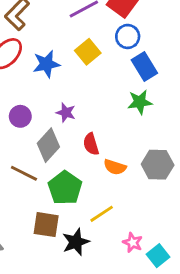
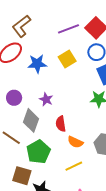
gray diamond: (48, 145) -> (31, 120), turned -30
yellow line: (102, 214) -> (74, 166), moved

